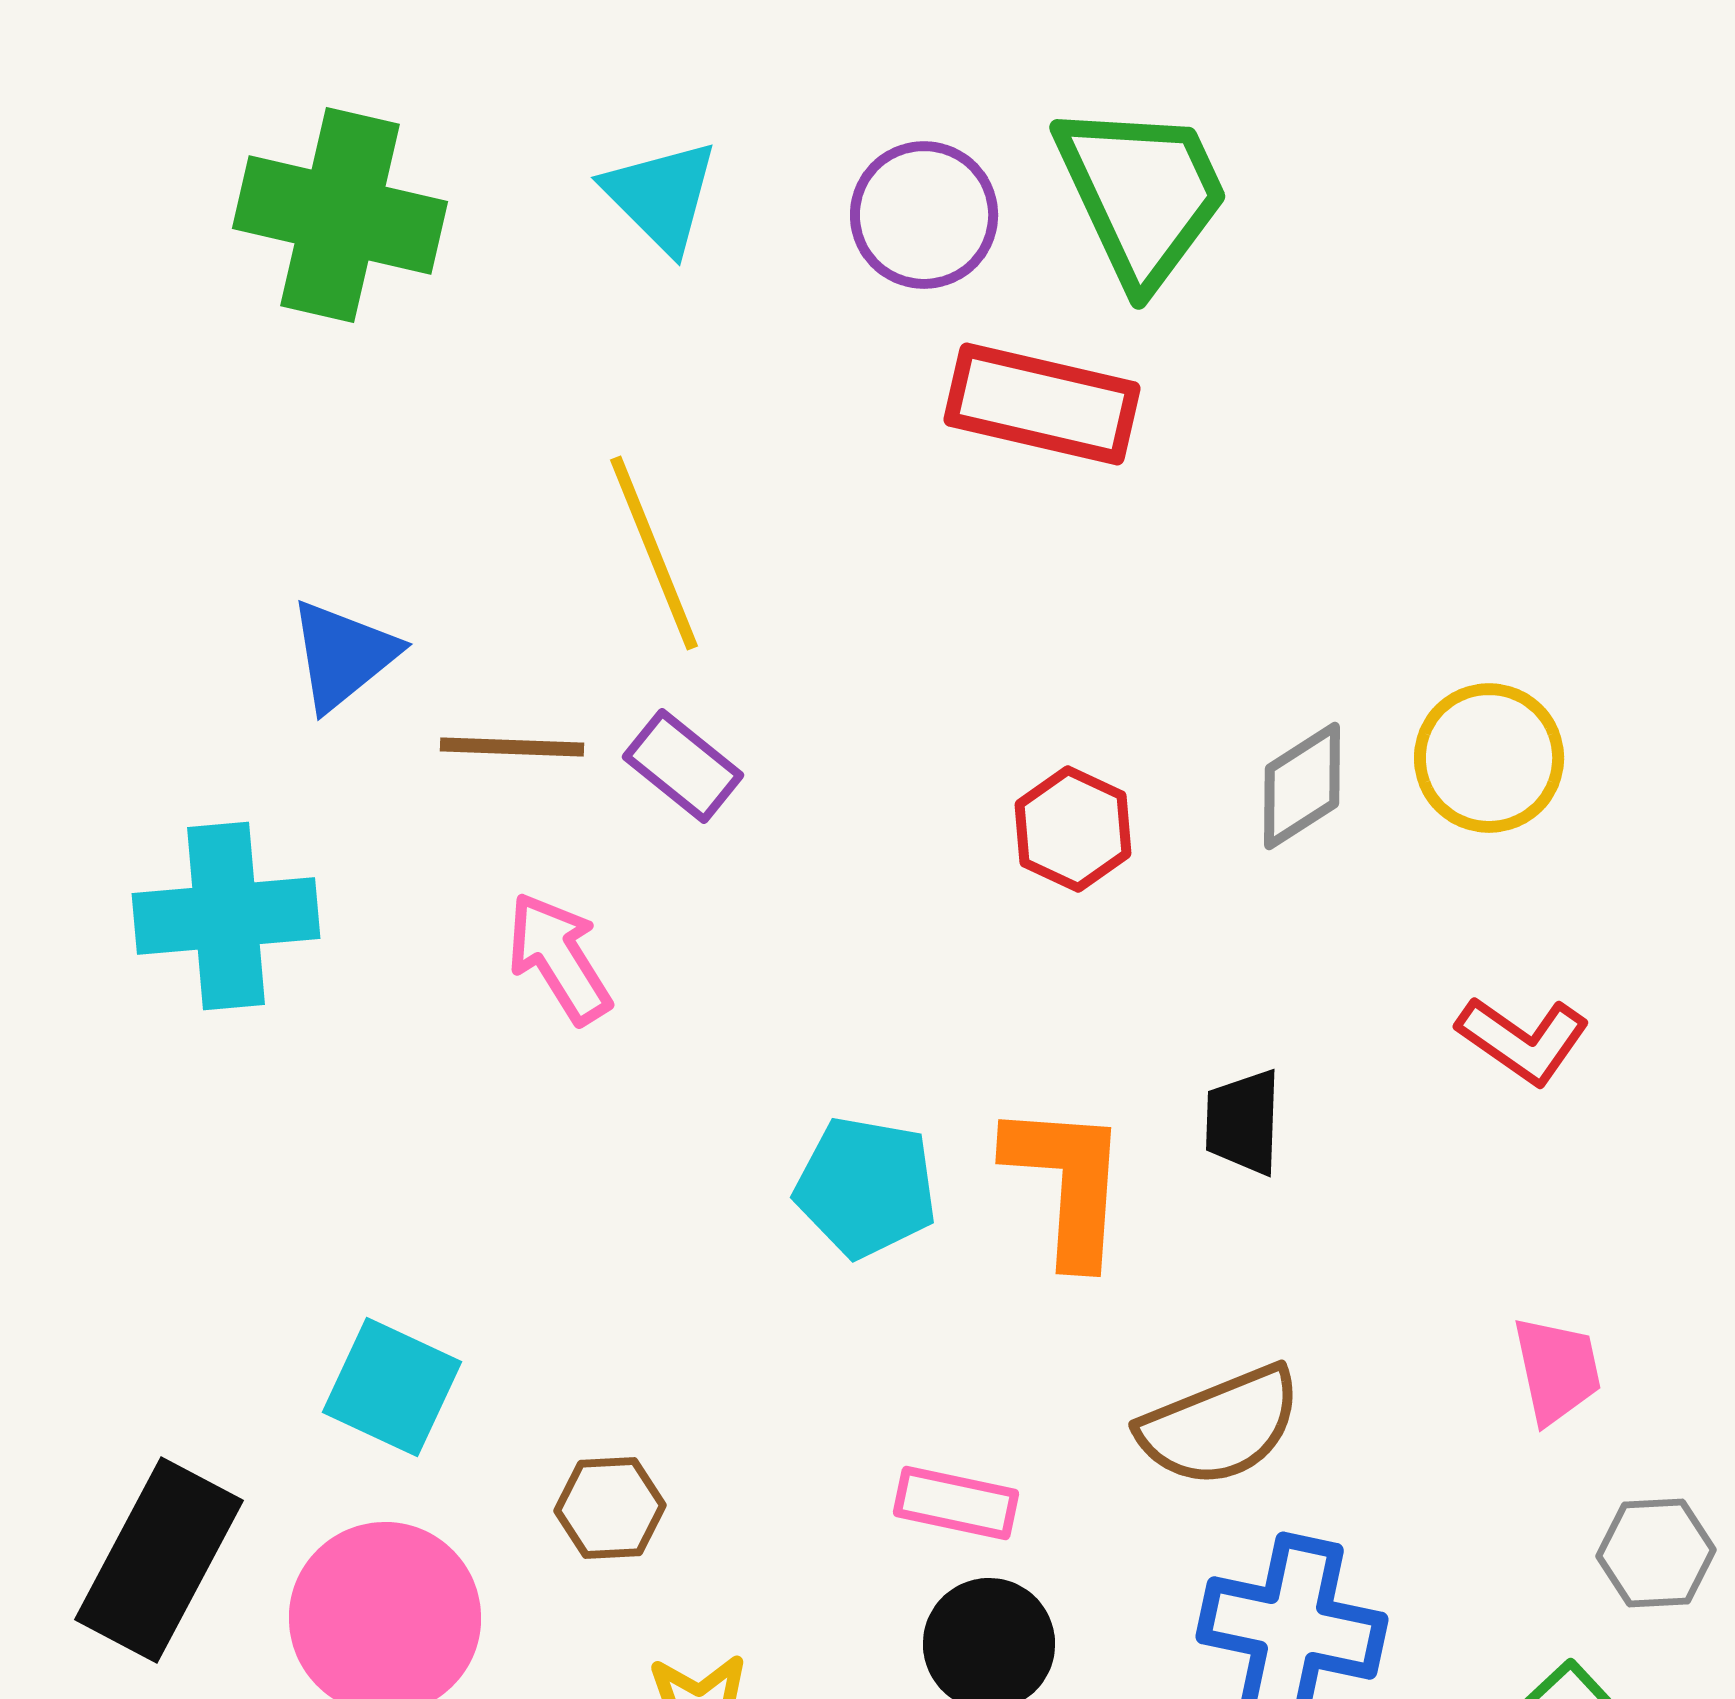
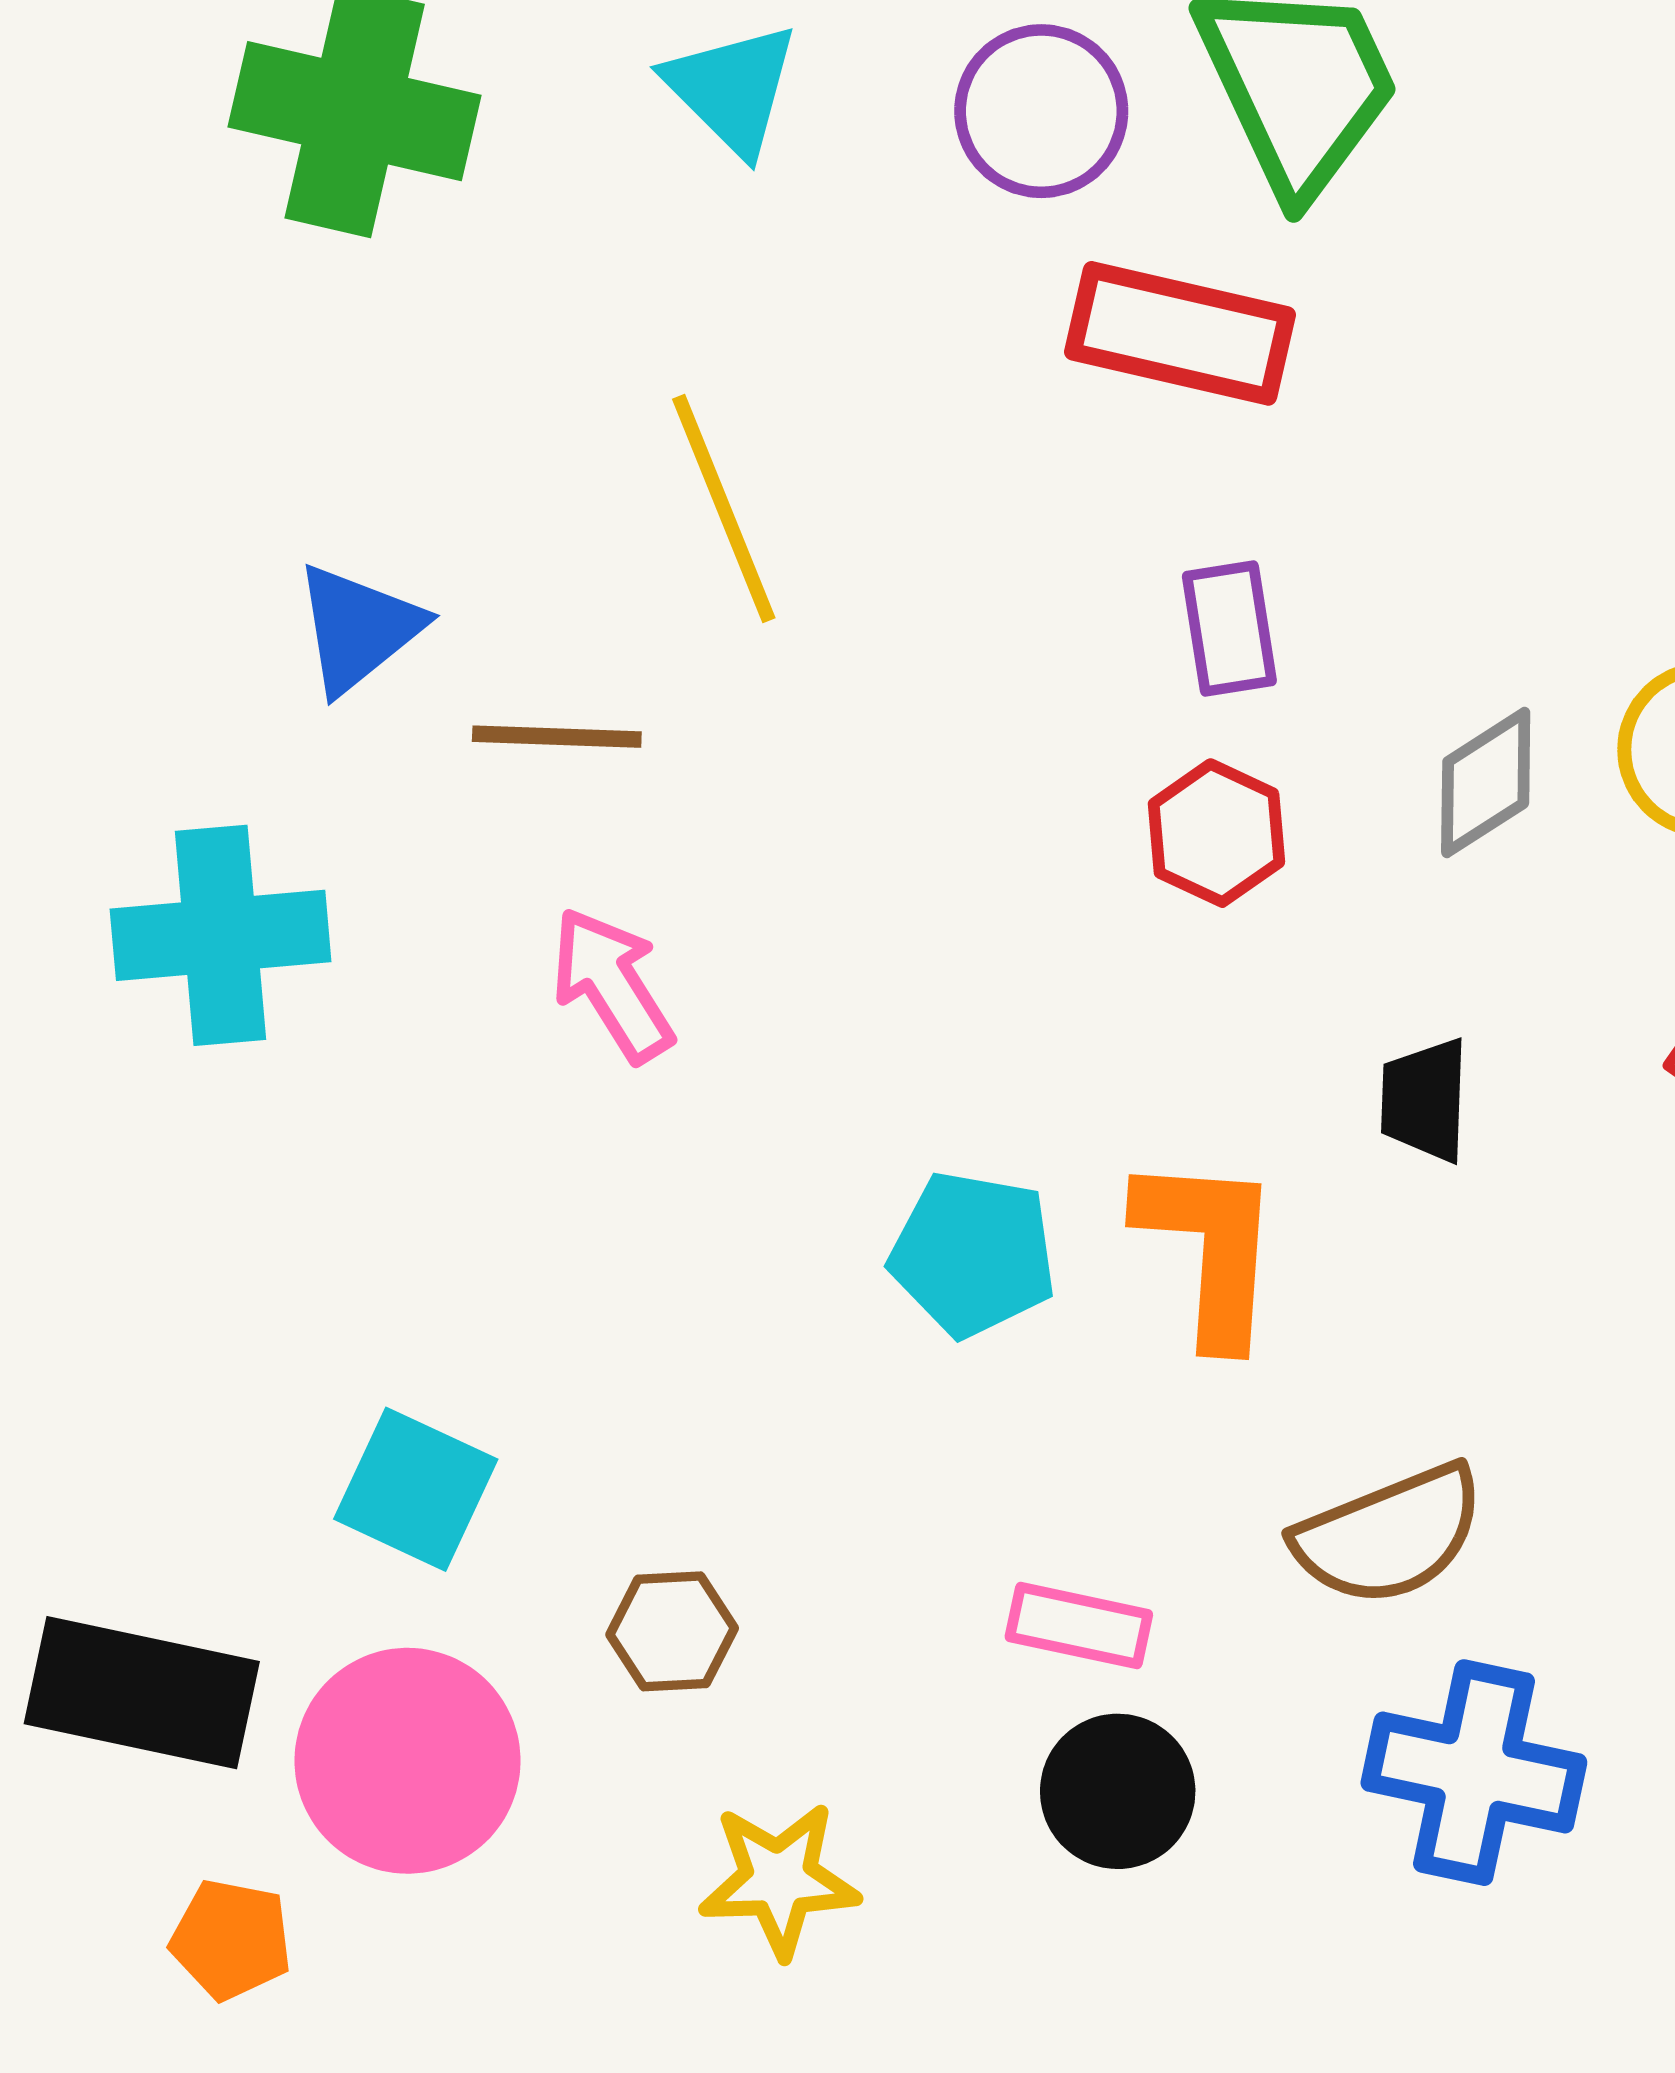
purple rectangle: (683, 766) -> (1229, 628), moved, turned 42
black trapezoid: (1243, 1122) -> (1425, 1100), moved
black rectangle: (159, 1560) -> (142, 1693), turned 74

